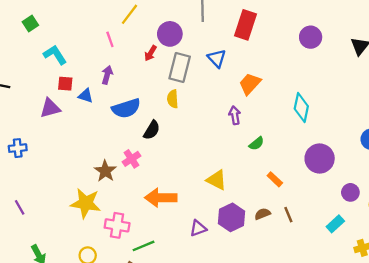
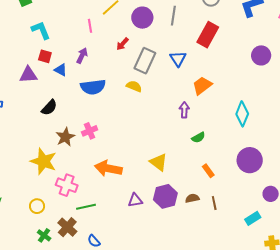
purple circle: (170, 34) -> (142, 18), moved
yellow semicircle: (173, 99) -> (134, 86), turned 105
black semicircle: (152, 130) -> (49, 107), moved

